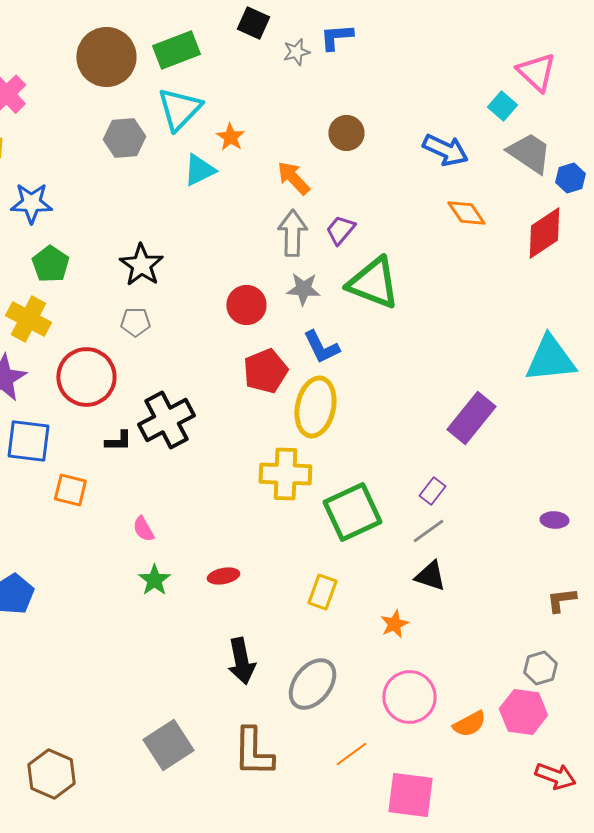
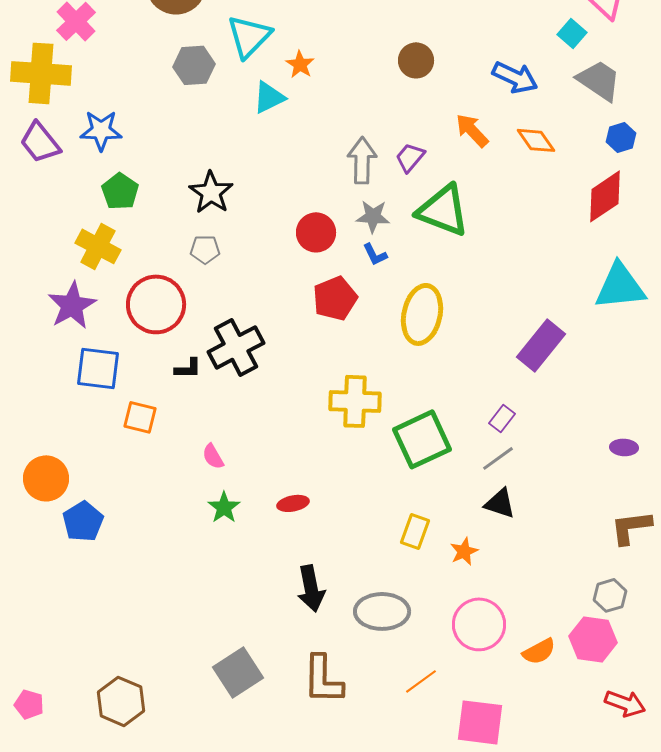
orange arrow: (293, 178) -> (472, 130), moved
blue hexagon: (570, 178) -> (621, 137), moved
red diamond: (544, 233) -> (605, 196), moved
blue L-shape: (321, 347) -> (375, 254), moved, size x0.7
yellow ellipse: (315, 407) -> (422, 314), moved
yellow rectangle: (322, 592) -> (415, 531), moved
brown L-shape: (561, 600) -> (631, 527), size x1.4
gray ellipse: (312, 684) -> (382, 611), turned 52

